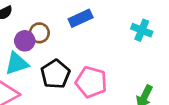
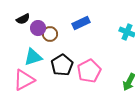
purple circle: (25, 41) -> (38, 28), moved
pink pentagon: (91, 82) -> (89, 71), turned 30

